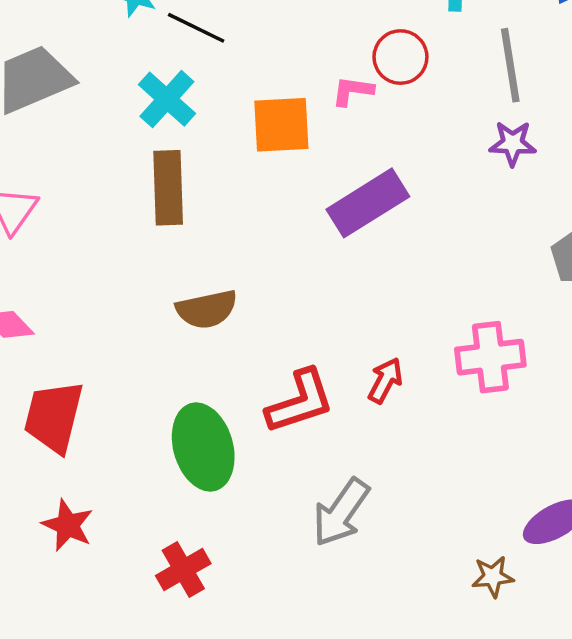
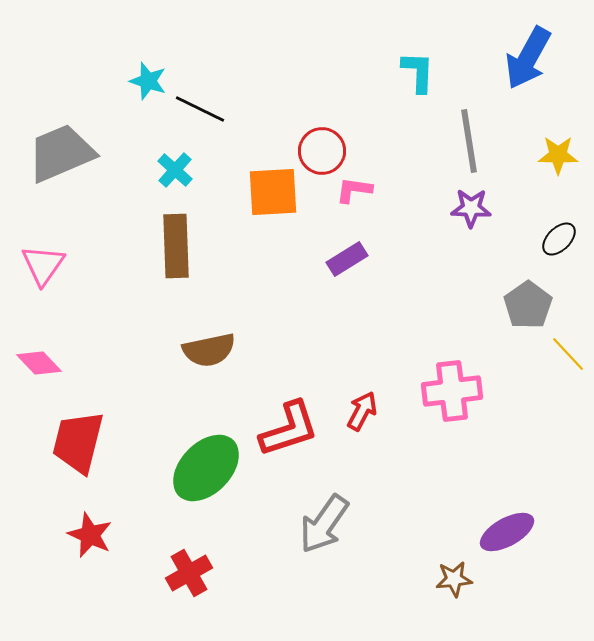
red circle: (400, 57) -> (322, 151), moved
pink L-shape: (353, 91) -> (354, 190), moved
cyan cross: (167, 99) -> (175, 170), size x0.7
purple rectangle: (368, 203) -> (347, 259), size x0.6
green ellipse: (203, 447) -> (206, 468), turned 60

